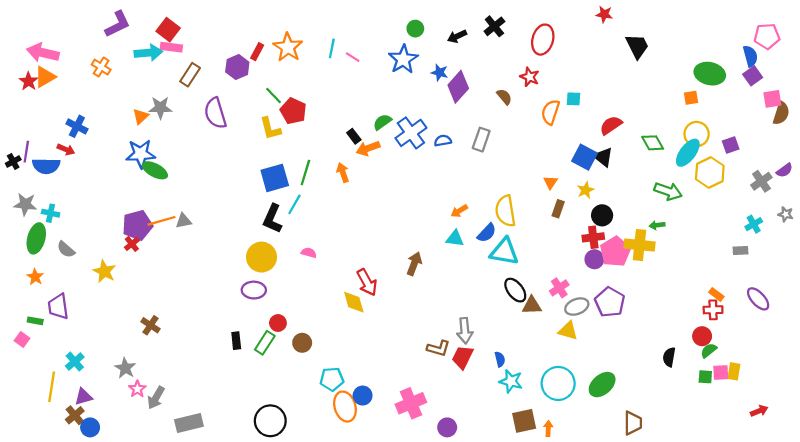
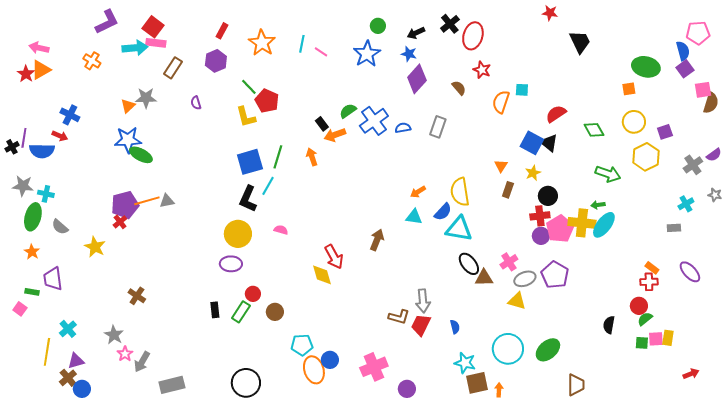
red ellipse: (543, 40) -> (473, 36), moved
red rectangle: (257, 52) -> (222, 31), moved
pink arrow: (43, 53) -> (39, 48), size x0.7
blue star: (439, 73) -> (409, 54), moved
purple semicircle: (215, 113) -> (196, 103), size x0.5
cyan ellipse: (688, 153) -> (604, 225), moved
cyan star: (511, 381) -> (465, 363), moved

